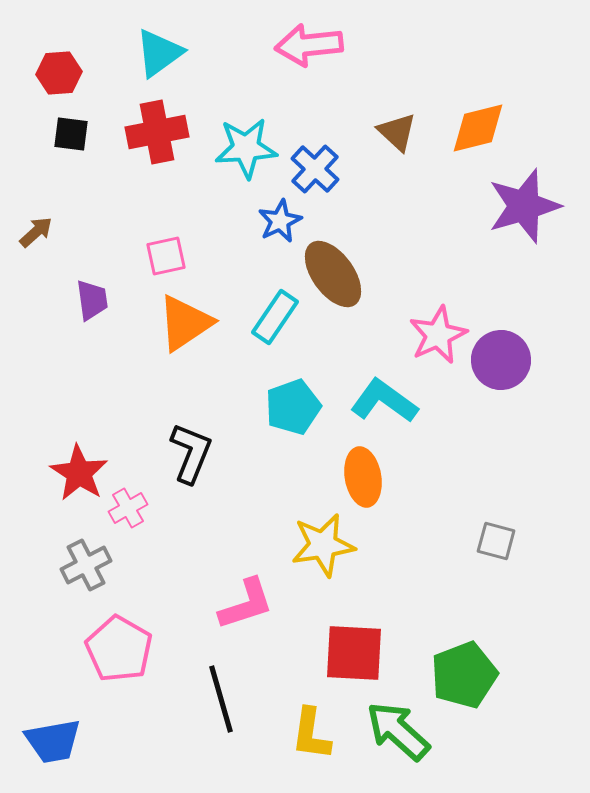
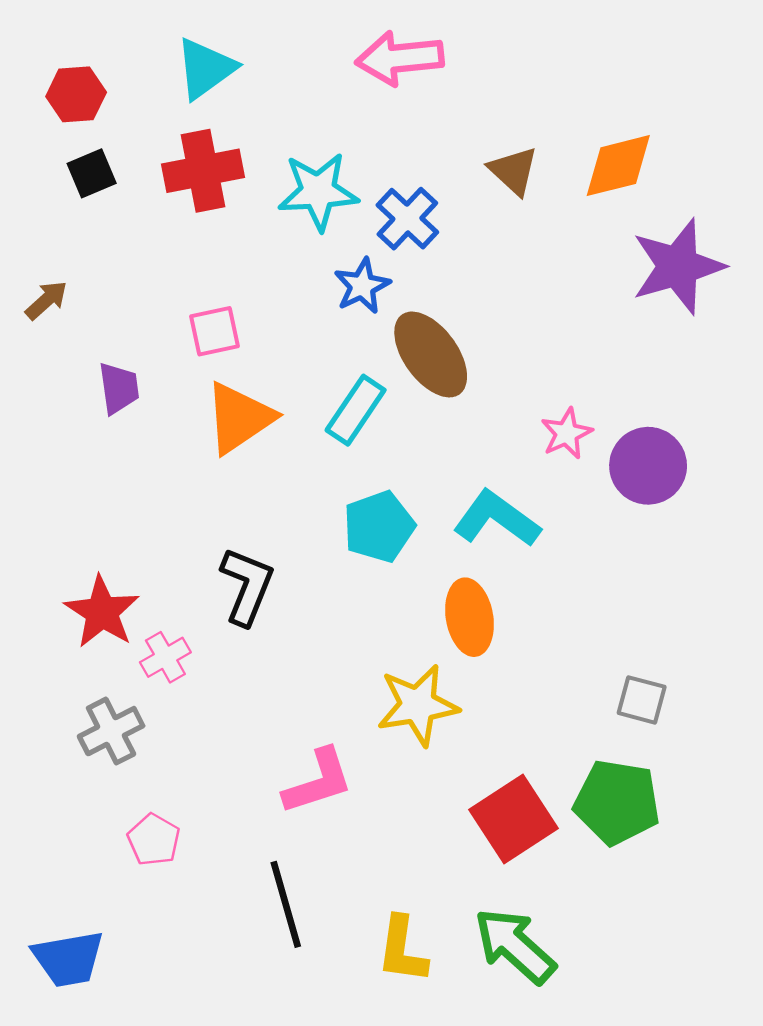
black square: (71, 134) -> (92, 173), turned -30
pink star: (438, 335) -> (567, 433), size x0.7
pink pentagon: (119, 649) -> (154, 840), size x0.6
red square: (354, 653) -> (513, 819), moved, turned -36
green pentagon: (464, 675) -> (617, 802), moved, turned 30

